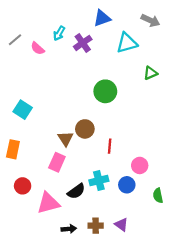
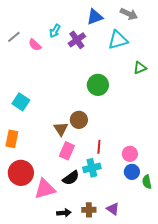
gray arrow: (150, 20) -> (129, 14), moved
red line: (110, 146) -> (99, 147), moved
pink rectangle: (57, 162) -> (67, 151), moved
blue circle: (127, 185) -> (132, 172), moved
red circle: (23, 186) -> (21, 173), size x1.6

